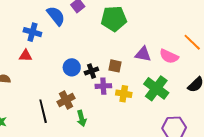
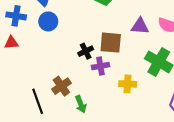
brown square: (115, 66) -> (111, 43), size x1.5
blue circle: (72, 67) -> (48, 21), moved
yellow cross: (124, 94) -> (128, 84), moved

